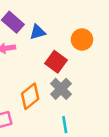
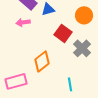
gray cross: (61, 89) -> (82, 48), moved

